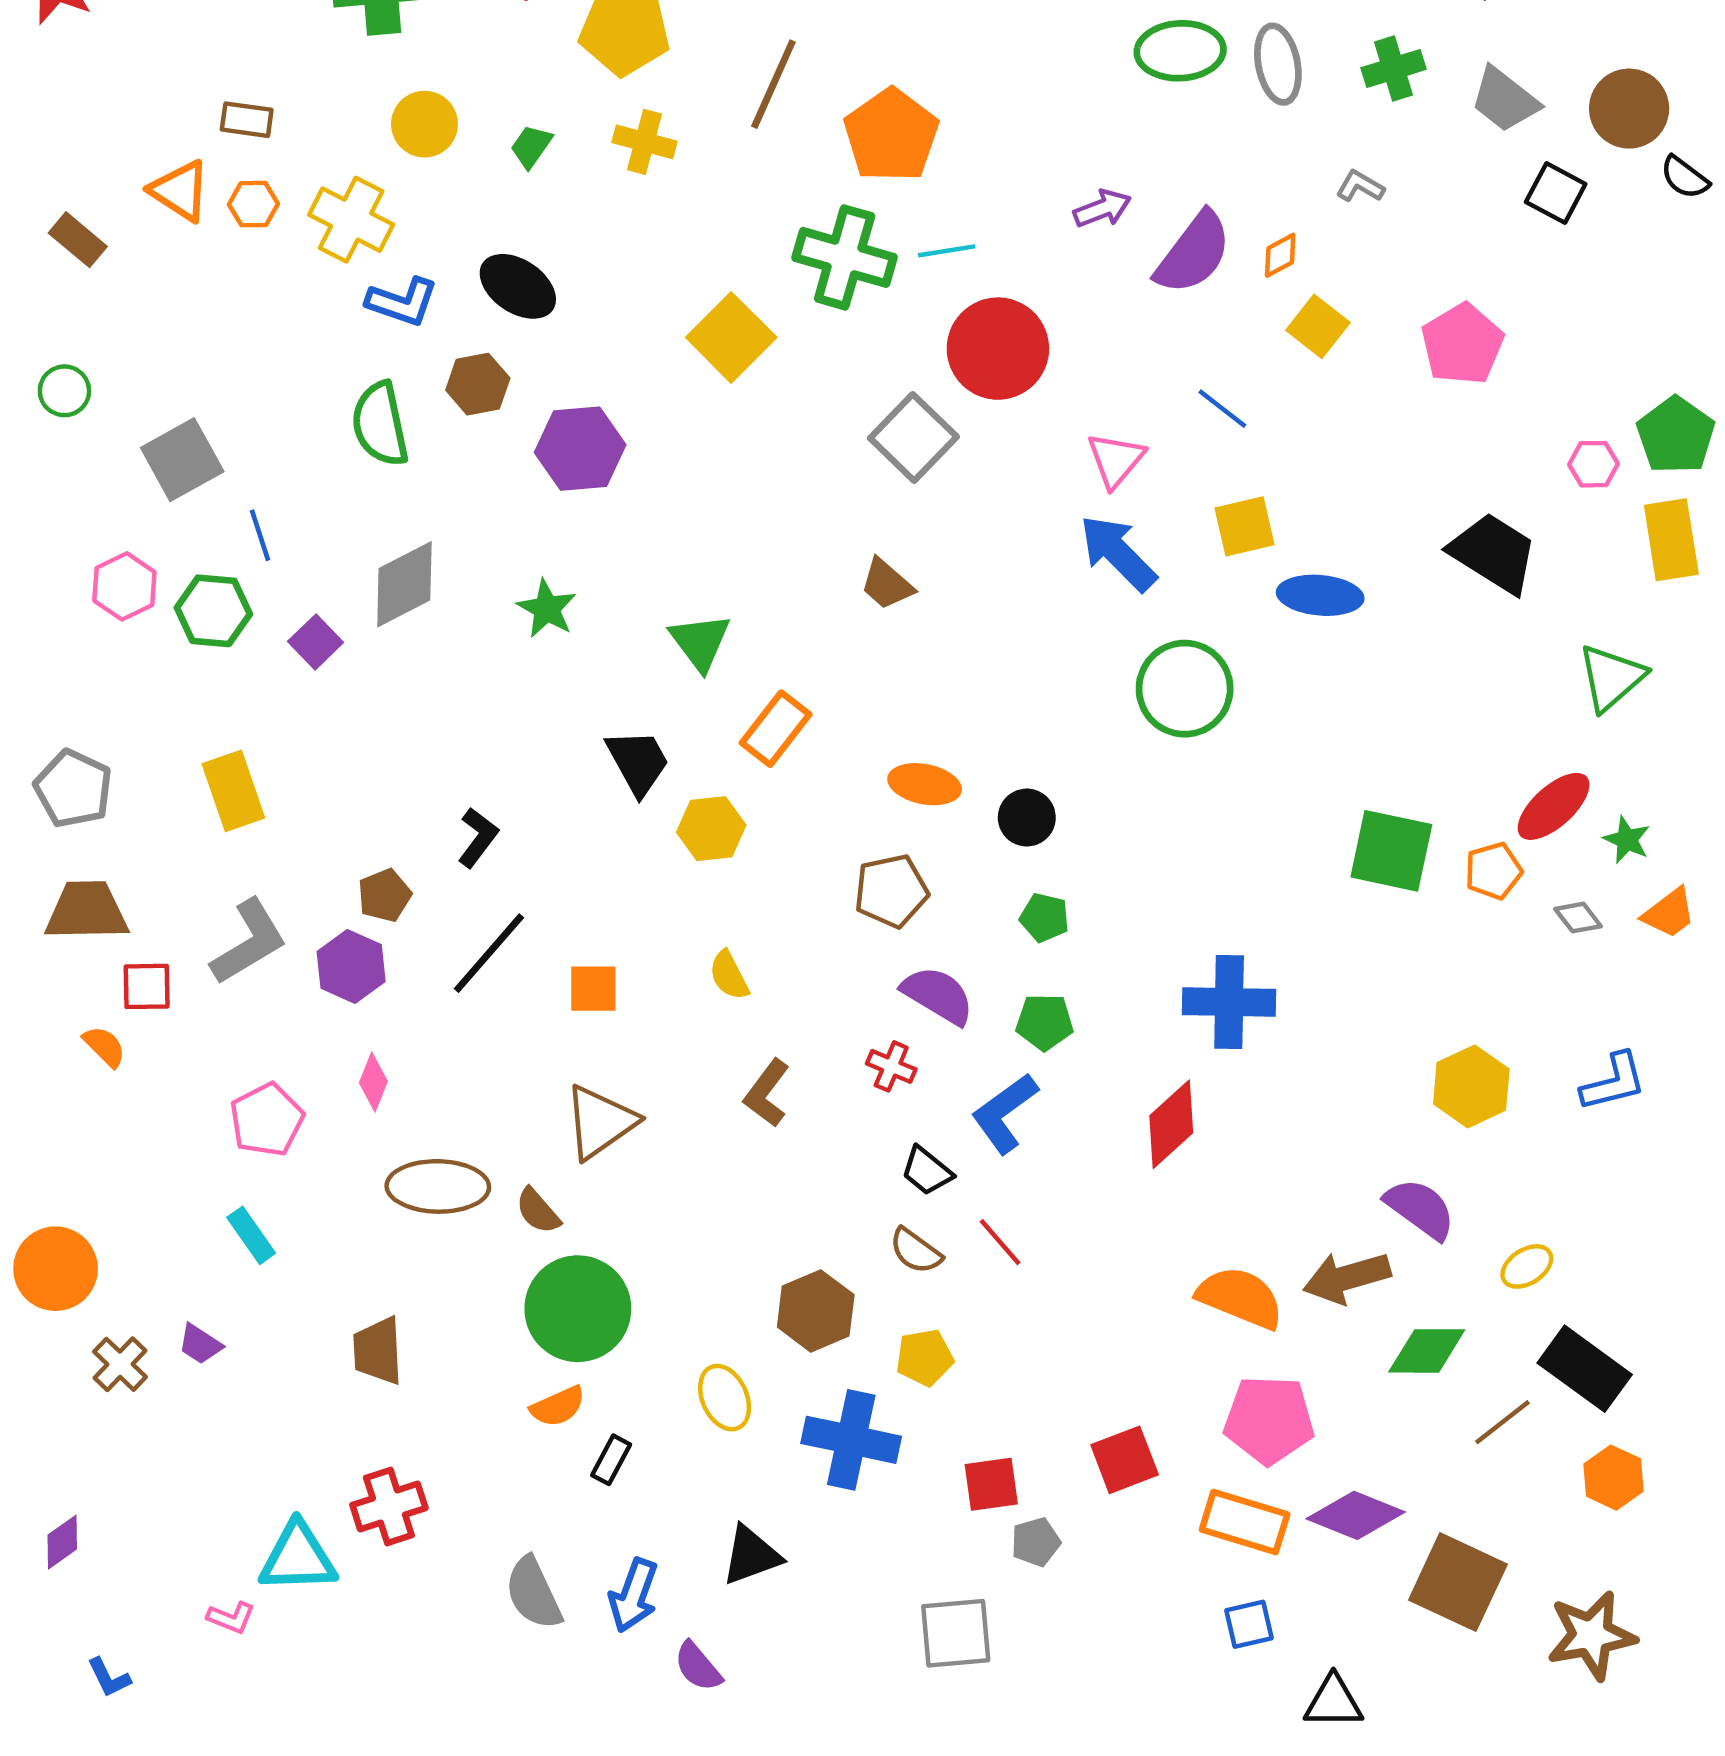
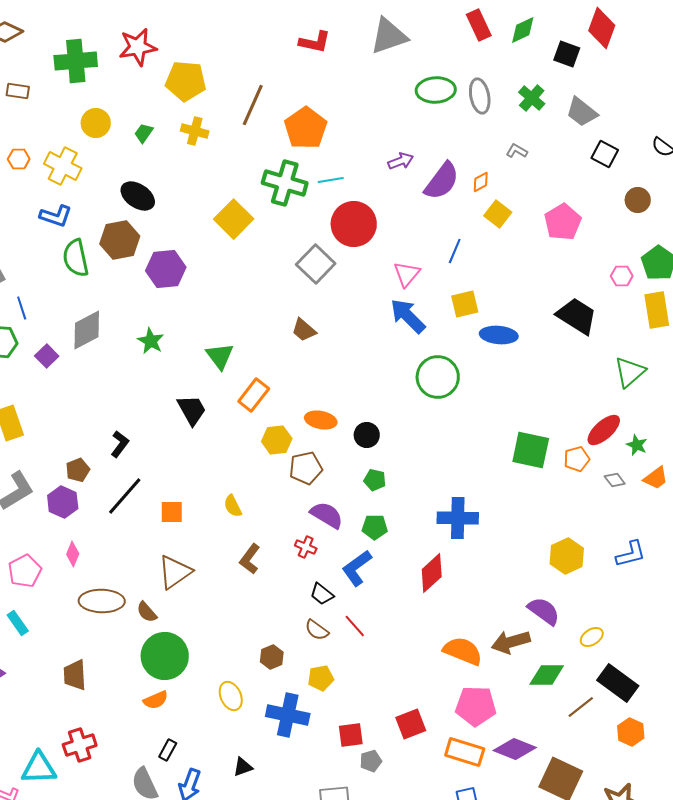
green cross: (1393, 69) -> (532, 98), turned -32
brown circle: (1629, 109) -> (638, 200), moved, size x0.7
brown rectangle: (247, 120) -> (18, 91), moved
blue L-shape: (402, 302) -> (56, 216), moved
brown hexagon: (478, 384) -> (120, 240), size x1.4
blue line: (1222, 409) -> (455, 251), turned 75
yellow hexagon: (711, 829) -> (277, 440), moved
brown hexagon: (816, 1311) -> (272, 657), size x0.7
black rectangle: (611, 1460) -> (168, 750), moved
black triangle: (751, 1555) -> (243, 767), size x0.7

